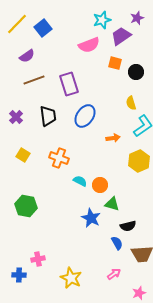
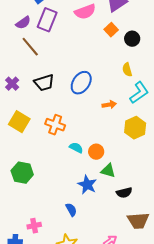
orange square: (115, 63) -> (111, 30), turned 32
brown line: (34, 80) -> (30, 47), turned 70
purple rectangle: (69, 84) -> (47, 20), moved, turned 40
black trapezoid: (48, 116) -> (44, 83), turned 80
yellow square: (23, 155) -> (19, 122), size x1.5
blue semicircle: (117, 243) -> (71, 210), moved

